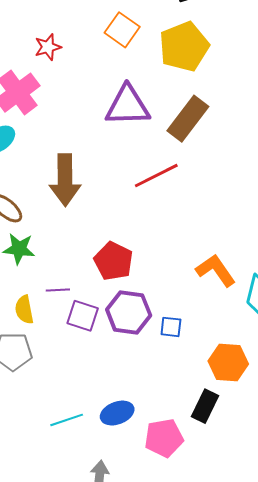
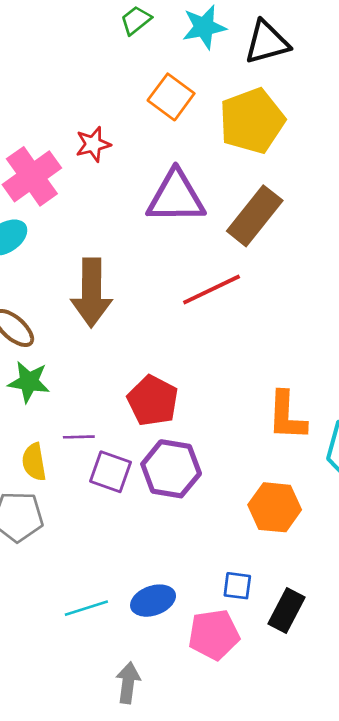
red star: (48, 47) -> (93, 144), moved
orange L-shape: (216, 270) -> (287, 416), turned -144
blue square: (171, 327) -> (237, 586), moved
orange hexagon: (228, 362) -> (275, 507), moved
black rectangle: (205, 406) -> (286, 610), moved

